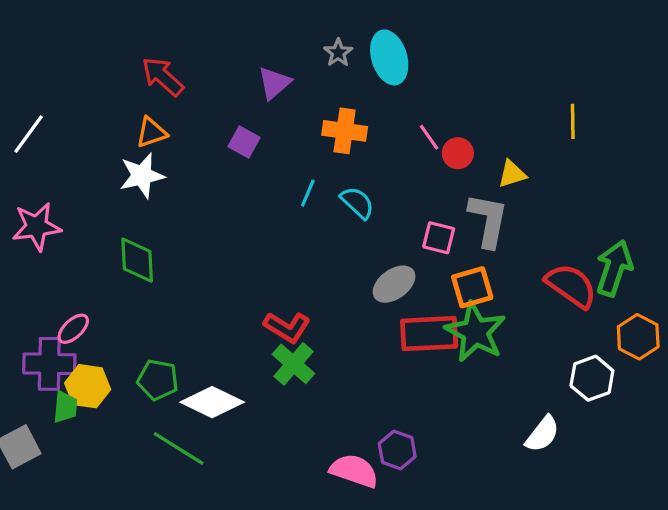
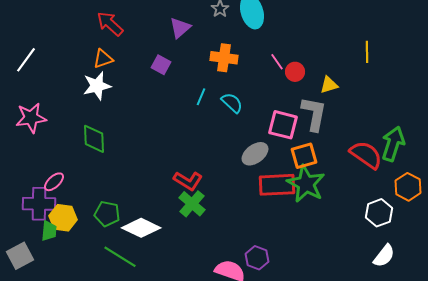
pink square: (439, 238) -> (283, 125), size x1.4
white semicircle: (542, 434) -> (384, 256), moved

